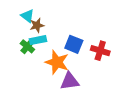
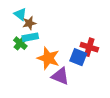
blue square: (74, 44) -> (78, 57), moved
purple triangle: (70, 81) -> (60, 76), turned 30

